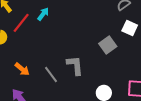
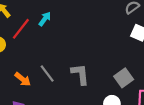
gray square: (108, 45) -> (124, 78), moved
gray line: (51, 75) -> (47, 73), moved

